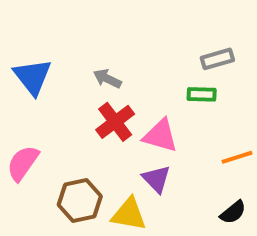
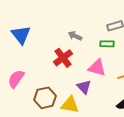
gray arrow: (107, 79) -> (75, 36), moved
pink triangle: (160, 136) -> (97, 68), moved

